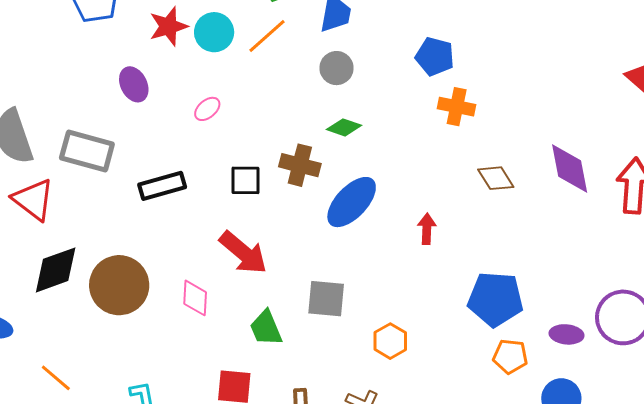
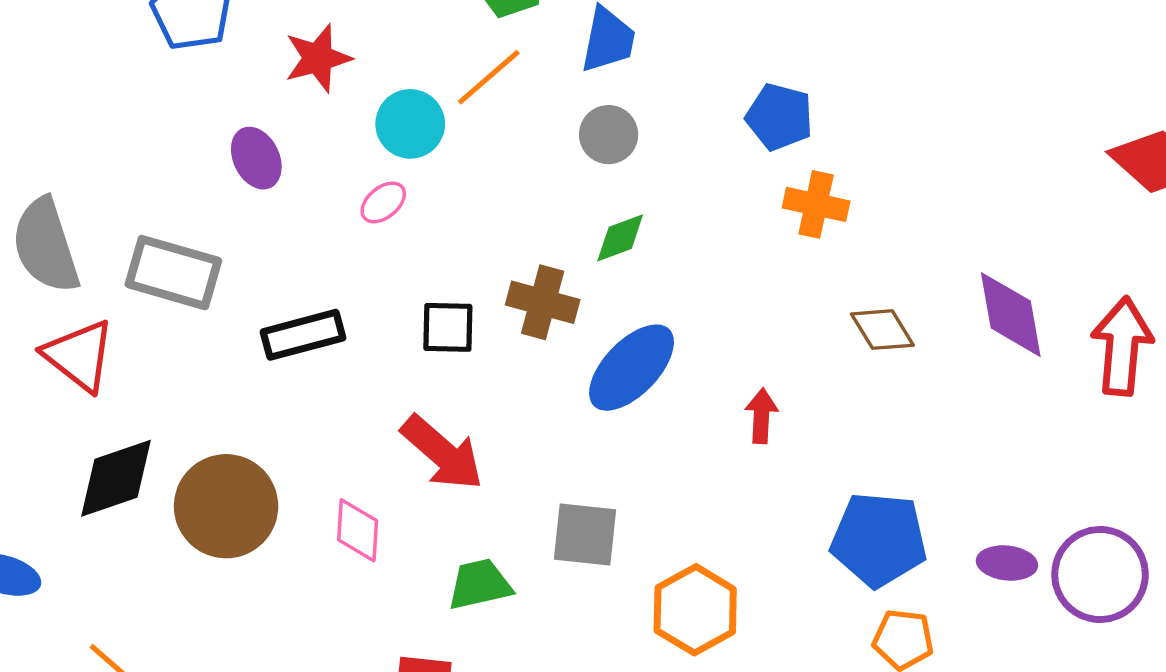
cyan circle: (214, 32) -> (410, 124), moved
green diamond: (344, 127) -> (620, 238), turned -40
green trapezoid: (266, 328) -> (480, 584), turned 99
purple ellipse: (567, 334) -> (1007, 563), moved
orange hexagon: (390, 341) -> (695, 610), size x1.4

